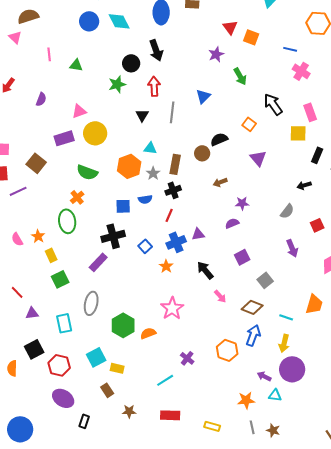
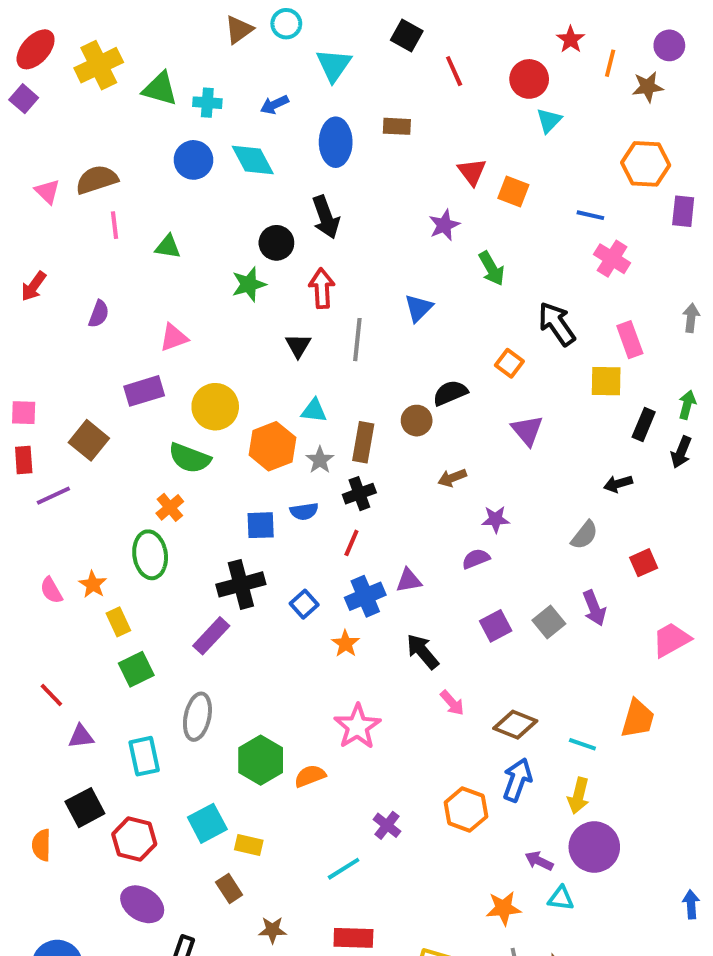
brown semicircle: (28, 16) -> (97, 180), moved
yellow circle: (95, 133) -> (215, 407), moved
gray square: (265, 280) -> (549, 622), moved

